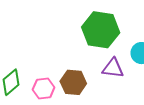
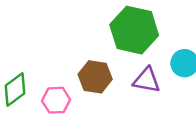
brown hexagon: (73, 82) -> (95, 77), moved

